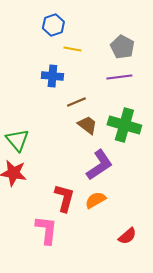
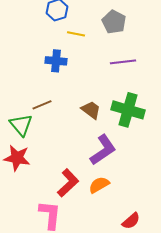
gray pentagon: (122, 47) -> (114, 22), moved
brown line: (76, 102) -> (42, 105), moved
red L-shape: (64, 198) -> (68, 183), turned 32

